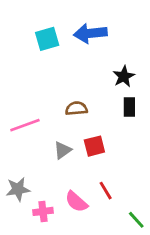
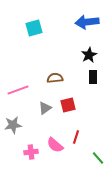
blue arrow: (90, 33) -> (87, 22), moved
gray star: (18, 189) -> (13, 125), moved
red line: (106, 191) -> (76, 137), turned 48

